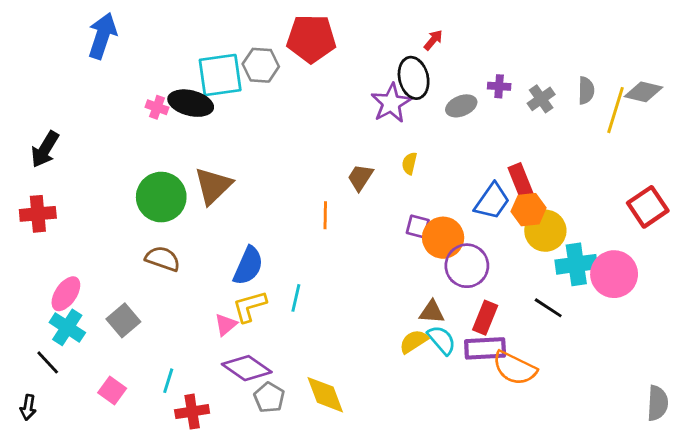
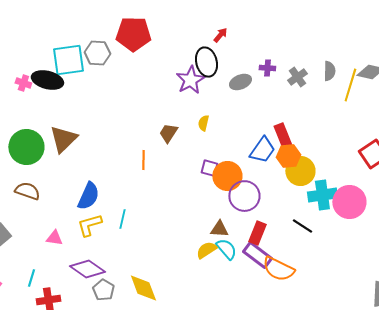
pink triangle: (226, 325) -> (54, 238), moved, turned 48
purple rectangle: (485, 348) -> (257, 255), turned 40

